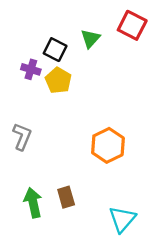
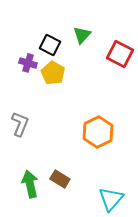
red square: (132, 25) -> (120, 54), moved
brown rectangle: (66, 197) -> (60, 179), turned -42

